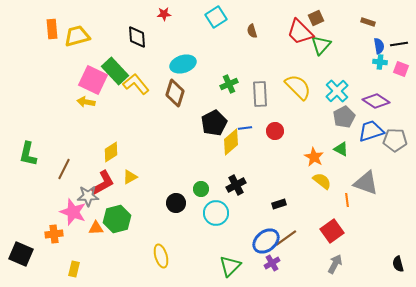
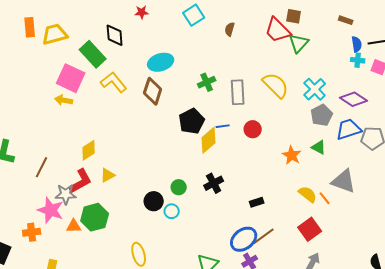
brown square: (316, 18) -> (294, 16), turned 35
brown semicircle: (252, 31) -> (230, 29), turned 32
green rectangle: (115, 71) -> (93, 54), moved
yellow semicircle: (322, 181) -> (308, 194), moved
orange line: (347, 200) -> (325, 198), turned -32
cyan circle: (216, 213) -> (172, 211), moved, size x0.6

